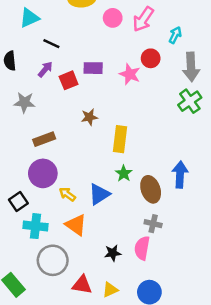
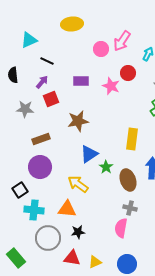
pink circle: (113, 18) -> (101, 49), moved
red square: (69, 80) -> (51, 99), moved
brown star: (89, 117) -> (78, 121), size x1.5
yellow rectangle: (120, 139) -> (132, 139), moved
yellow arrow: (67, 194) -> (78, 184), moved, size x1.5
blue triangle: (99, 194) -> (89, 154), moved
orange triangle: (76, 225) -> (67, 209), turned -30
black star: (113, 253) -> (78, 232), moved

